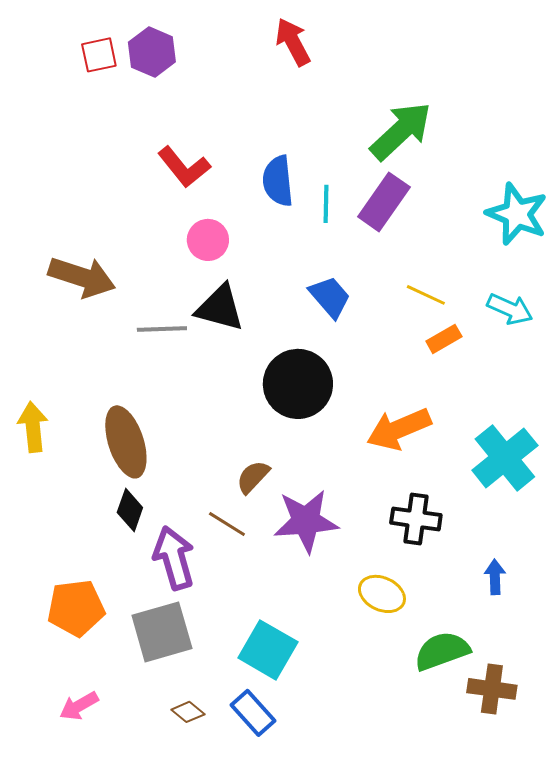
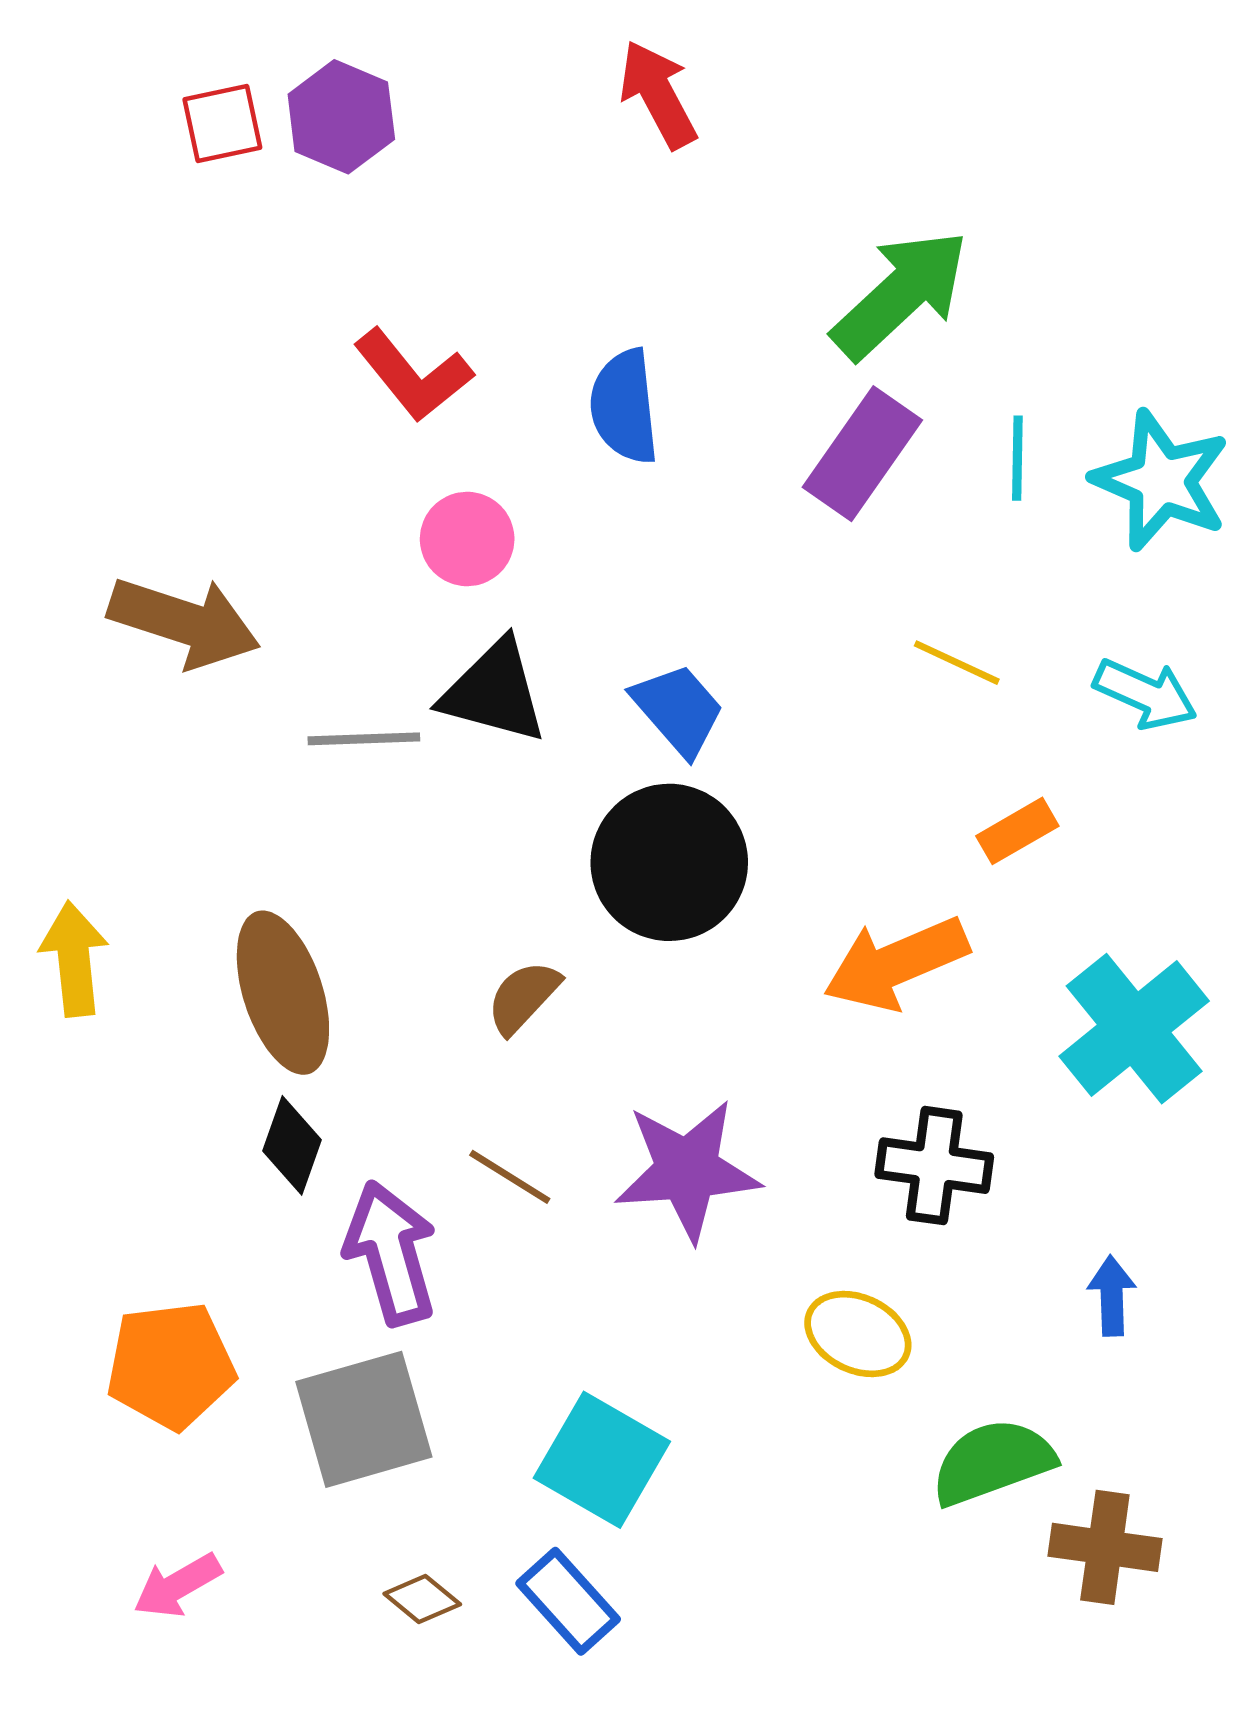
cyan line: (326, 204) -> (1017, 458), moved
blue trapezoid: (330, 297) -> (678, 710), moved
orange rectangle: (444, 339) -> (1017, 831), moved
brown semicircle: (253, 477) -> (523, 997), moved

